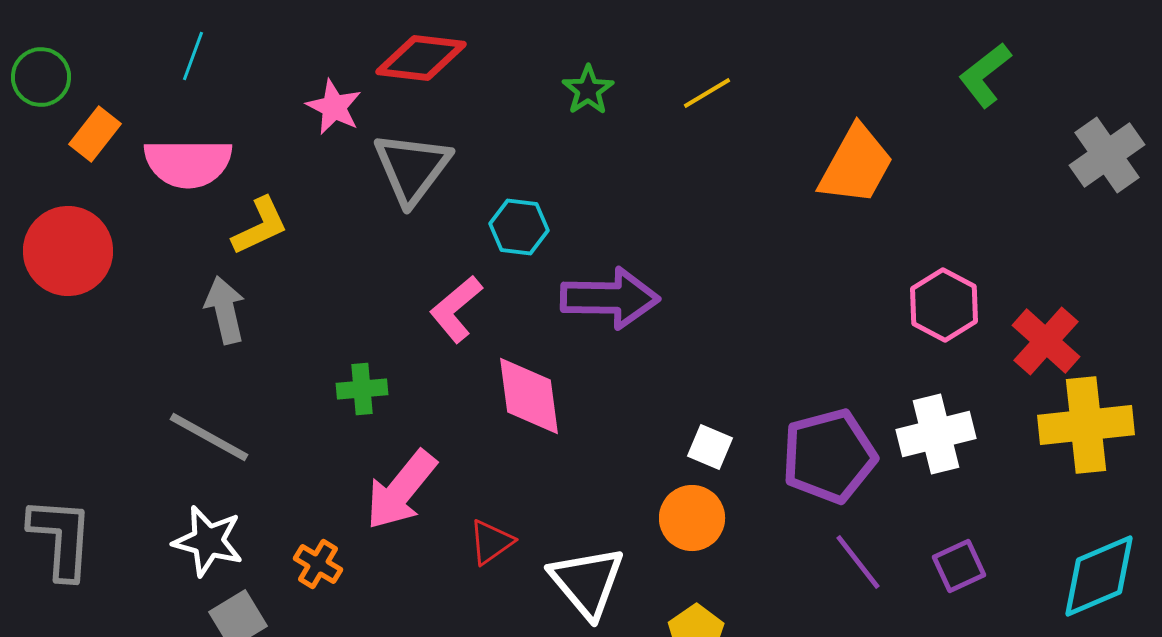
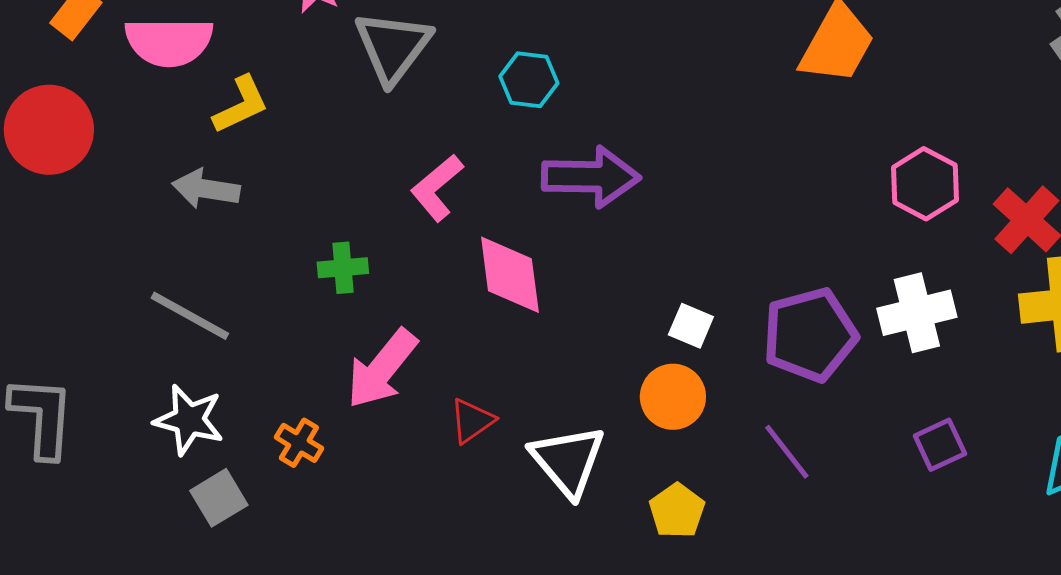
cyan hexagon: (519, 227) -> (529, 80), moved
gray arrow: (225, 310) -> (206, 189), turned -68
purple line: (858, 562) -> (787, 452), moved

